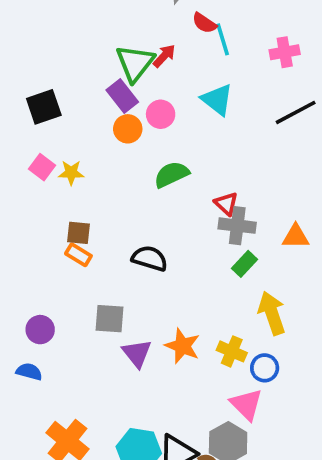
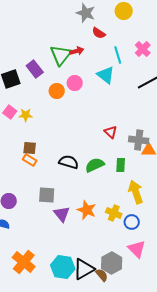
cyan line: (223, 39) -> (118, 55), moved
pink cross: (285, 52) -> (143, 49), turned -35
red arrow: (164, 56) -> (77, 51), turned 32
purple rectangle: (122, 96) -> (35, 69), moved
green semicircle: (172, 174) -> (95, 165), moved
gray cross: (237, 226) -> (139, 140), moved
green rectangle: (245, 264) -> (121, 165), turned -40
pink triangle: (246, 404) -> (137, 249), moved

